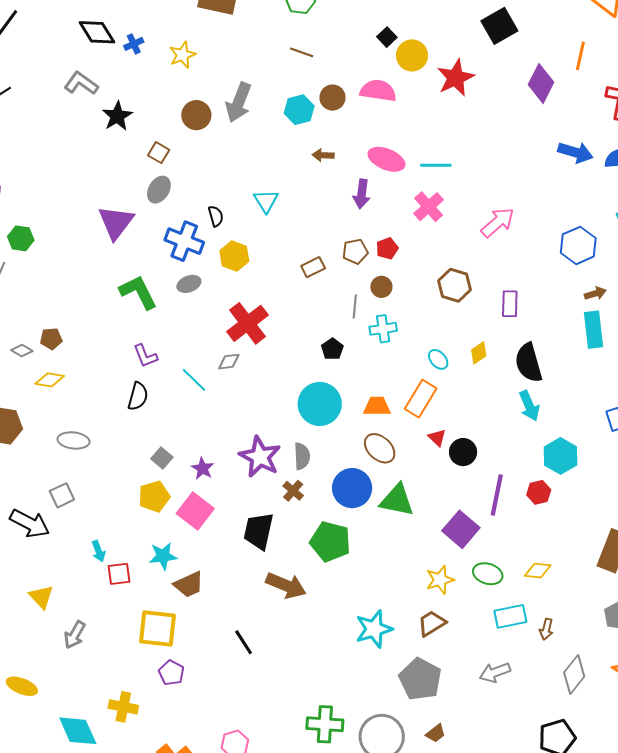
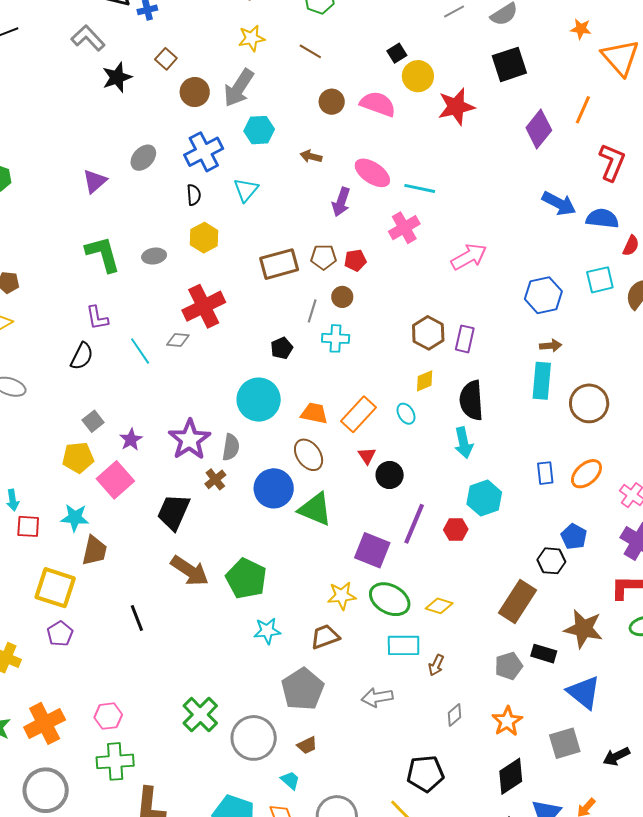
yellow star: (183, 55) -> (252, 38), moved
cyan hexagon: (299, 110) -> (259, 130), moved
brown square: (159, 153) -> (166, 59), moved
purple triangle: (116, 222) -> (95, 181), size x0.7
blue cross: (184, 241) -> (204, 152), moved, turned 30
brown rectangle: (313, 267) -> (279, 264), size x1.6
brown hexagon: (455, 285) -> (428, 333), moved
cyan ellipse: (438, 359) -> (406, 414), moved
purple square: (461, 529) -> (372, 550), turned -30
green pentagon: (330, 542) -> (246, 578), moved
green ellipse: (488, 574) -> (390, 599), size x1.4
brown trapezoid: (189, 585) -> (95, 551), turned -64
cyan star: (374, 629) -> (267, 631), size x0.7
gray diamond: (574, 674) -> (455, 715), size x0.6
green cross: (325, 724) -> (200, 715), turned 30

